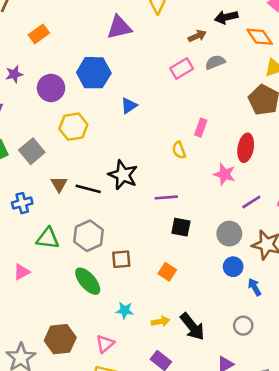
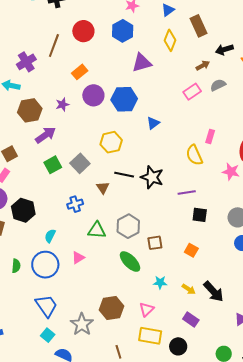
purple circle: (51, 88) -> (93, 95), moved
yellow semicircle: (179, 150) -> (194, 155), size x1.5
black line: (88, 189) -> (124, 175), moved
yellow arrow: (161, 321) -> (189, 289), turned 48

